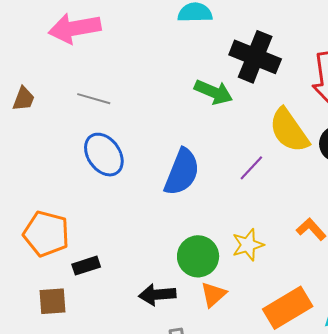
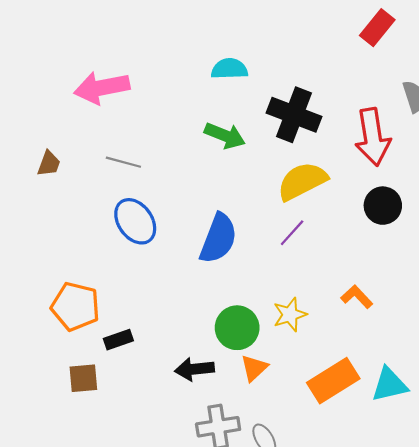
green arrow: (214, 92) -> (225, 136), moved
yellow semicircle: (289, 130) -> (302, 181), moved, turned 99

